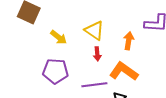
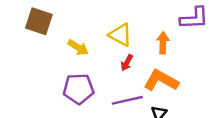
red arrow: (97, 54) -> (127, 63), turned 40

